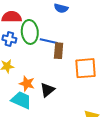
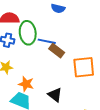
brown rectangle: (59, 51) -> (57, 51), turned -56
black triangle: (47, 90) -> (55, 95), moved, turned -42

